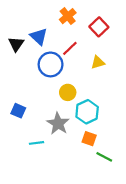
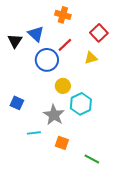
orange cross: (68, 16) -> (63, 15), turned -35
red square: (99, 27) -> (99, 33), moved
orange square: (89, 139) -> (62, 143), moved
green line: (104, 157) -> (92, 159), moved

